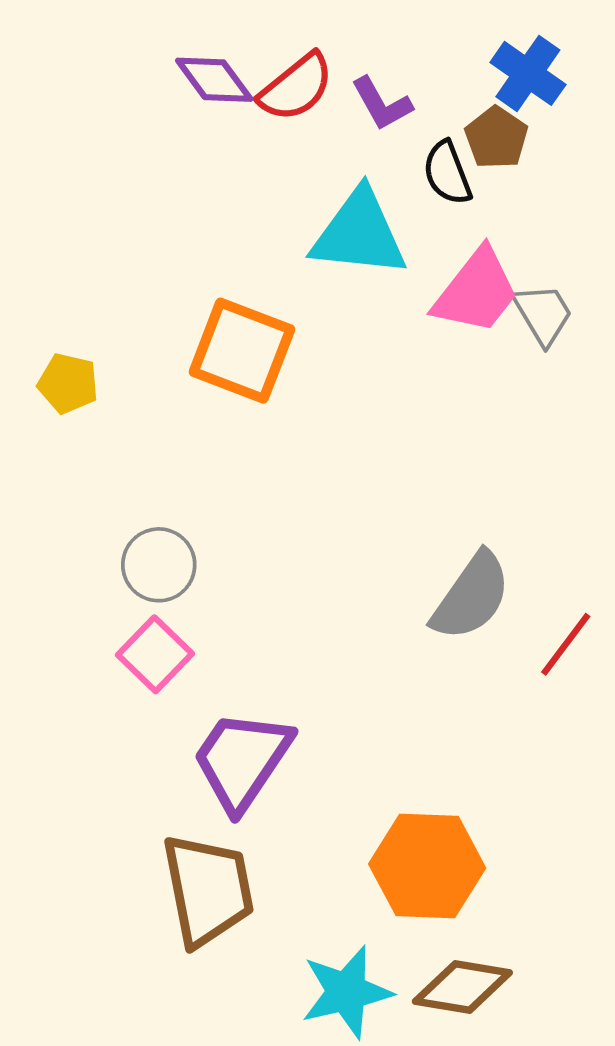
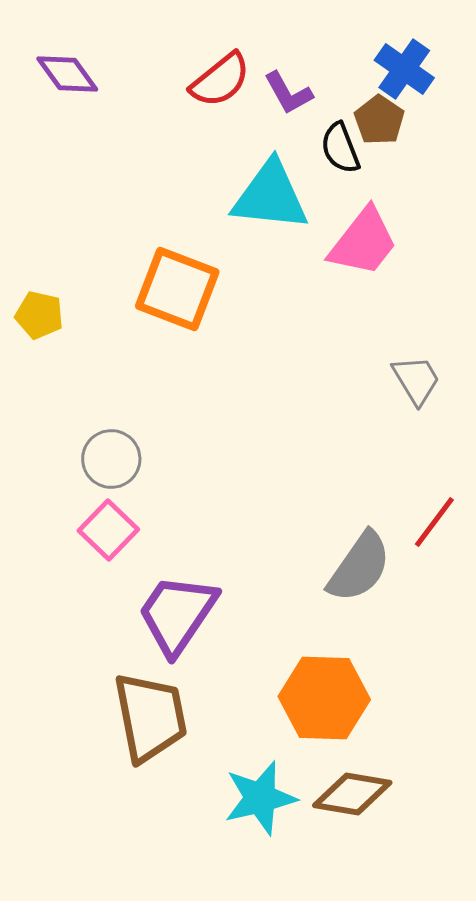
purple diamond: (214, 80) -> (67, 74), moved
gray trapezoid: (543, 314) -> (416, 380), moved
gray semicircle: (471, 596) -> (359, 567), moved

